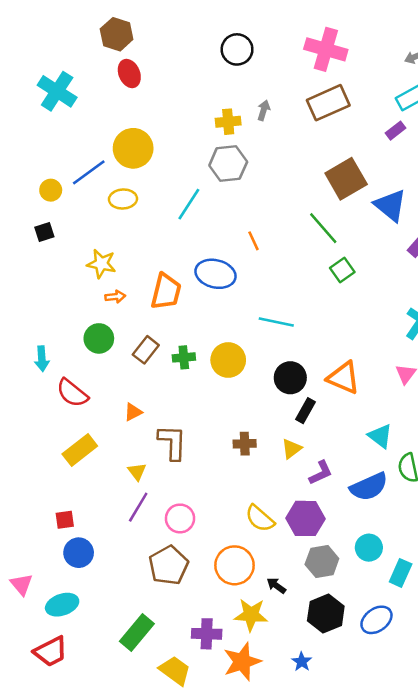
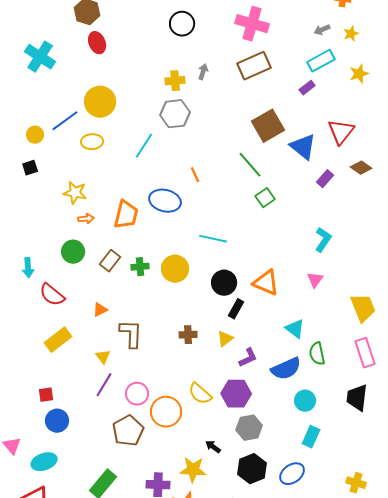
cyan circle: (369, 548) -> (305, 401), moved
orange circle: (235, 565) -> (166, 412), moved

